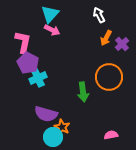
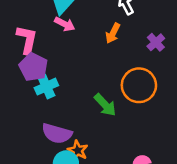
orange arrow: (106, 38) -> (113, 33), moved
green arrow: (83, 92) -> (105, 105), turned -36

